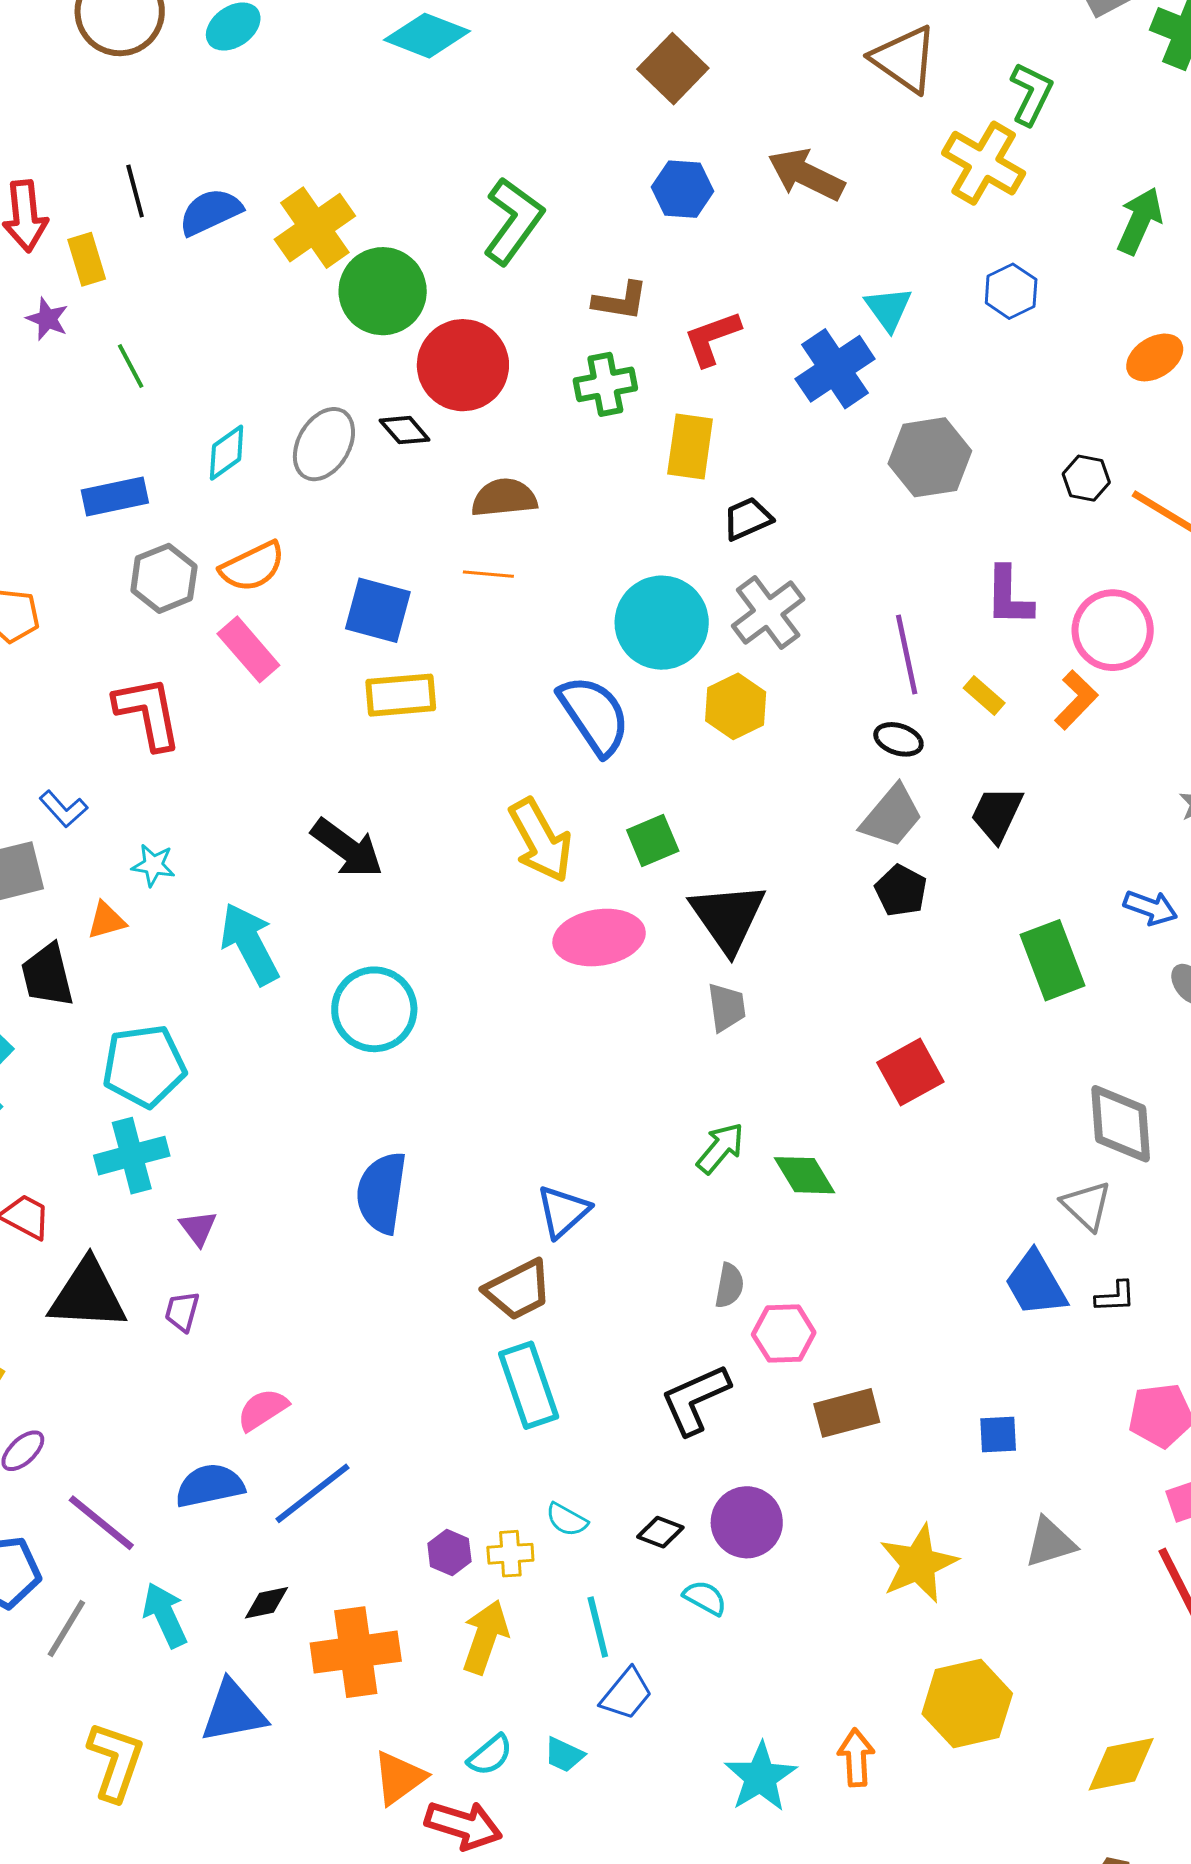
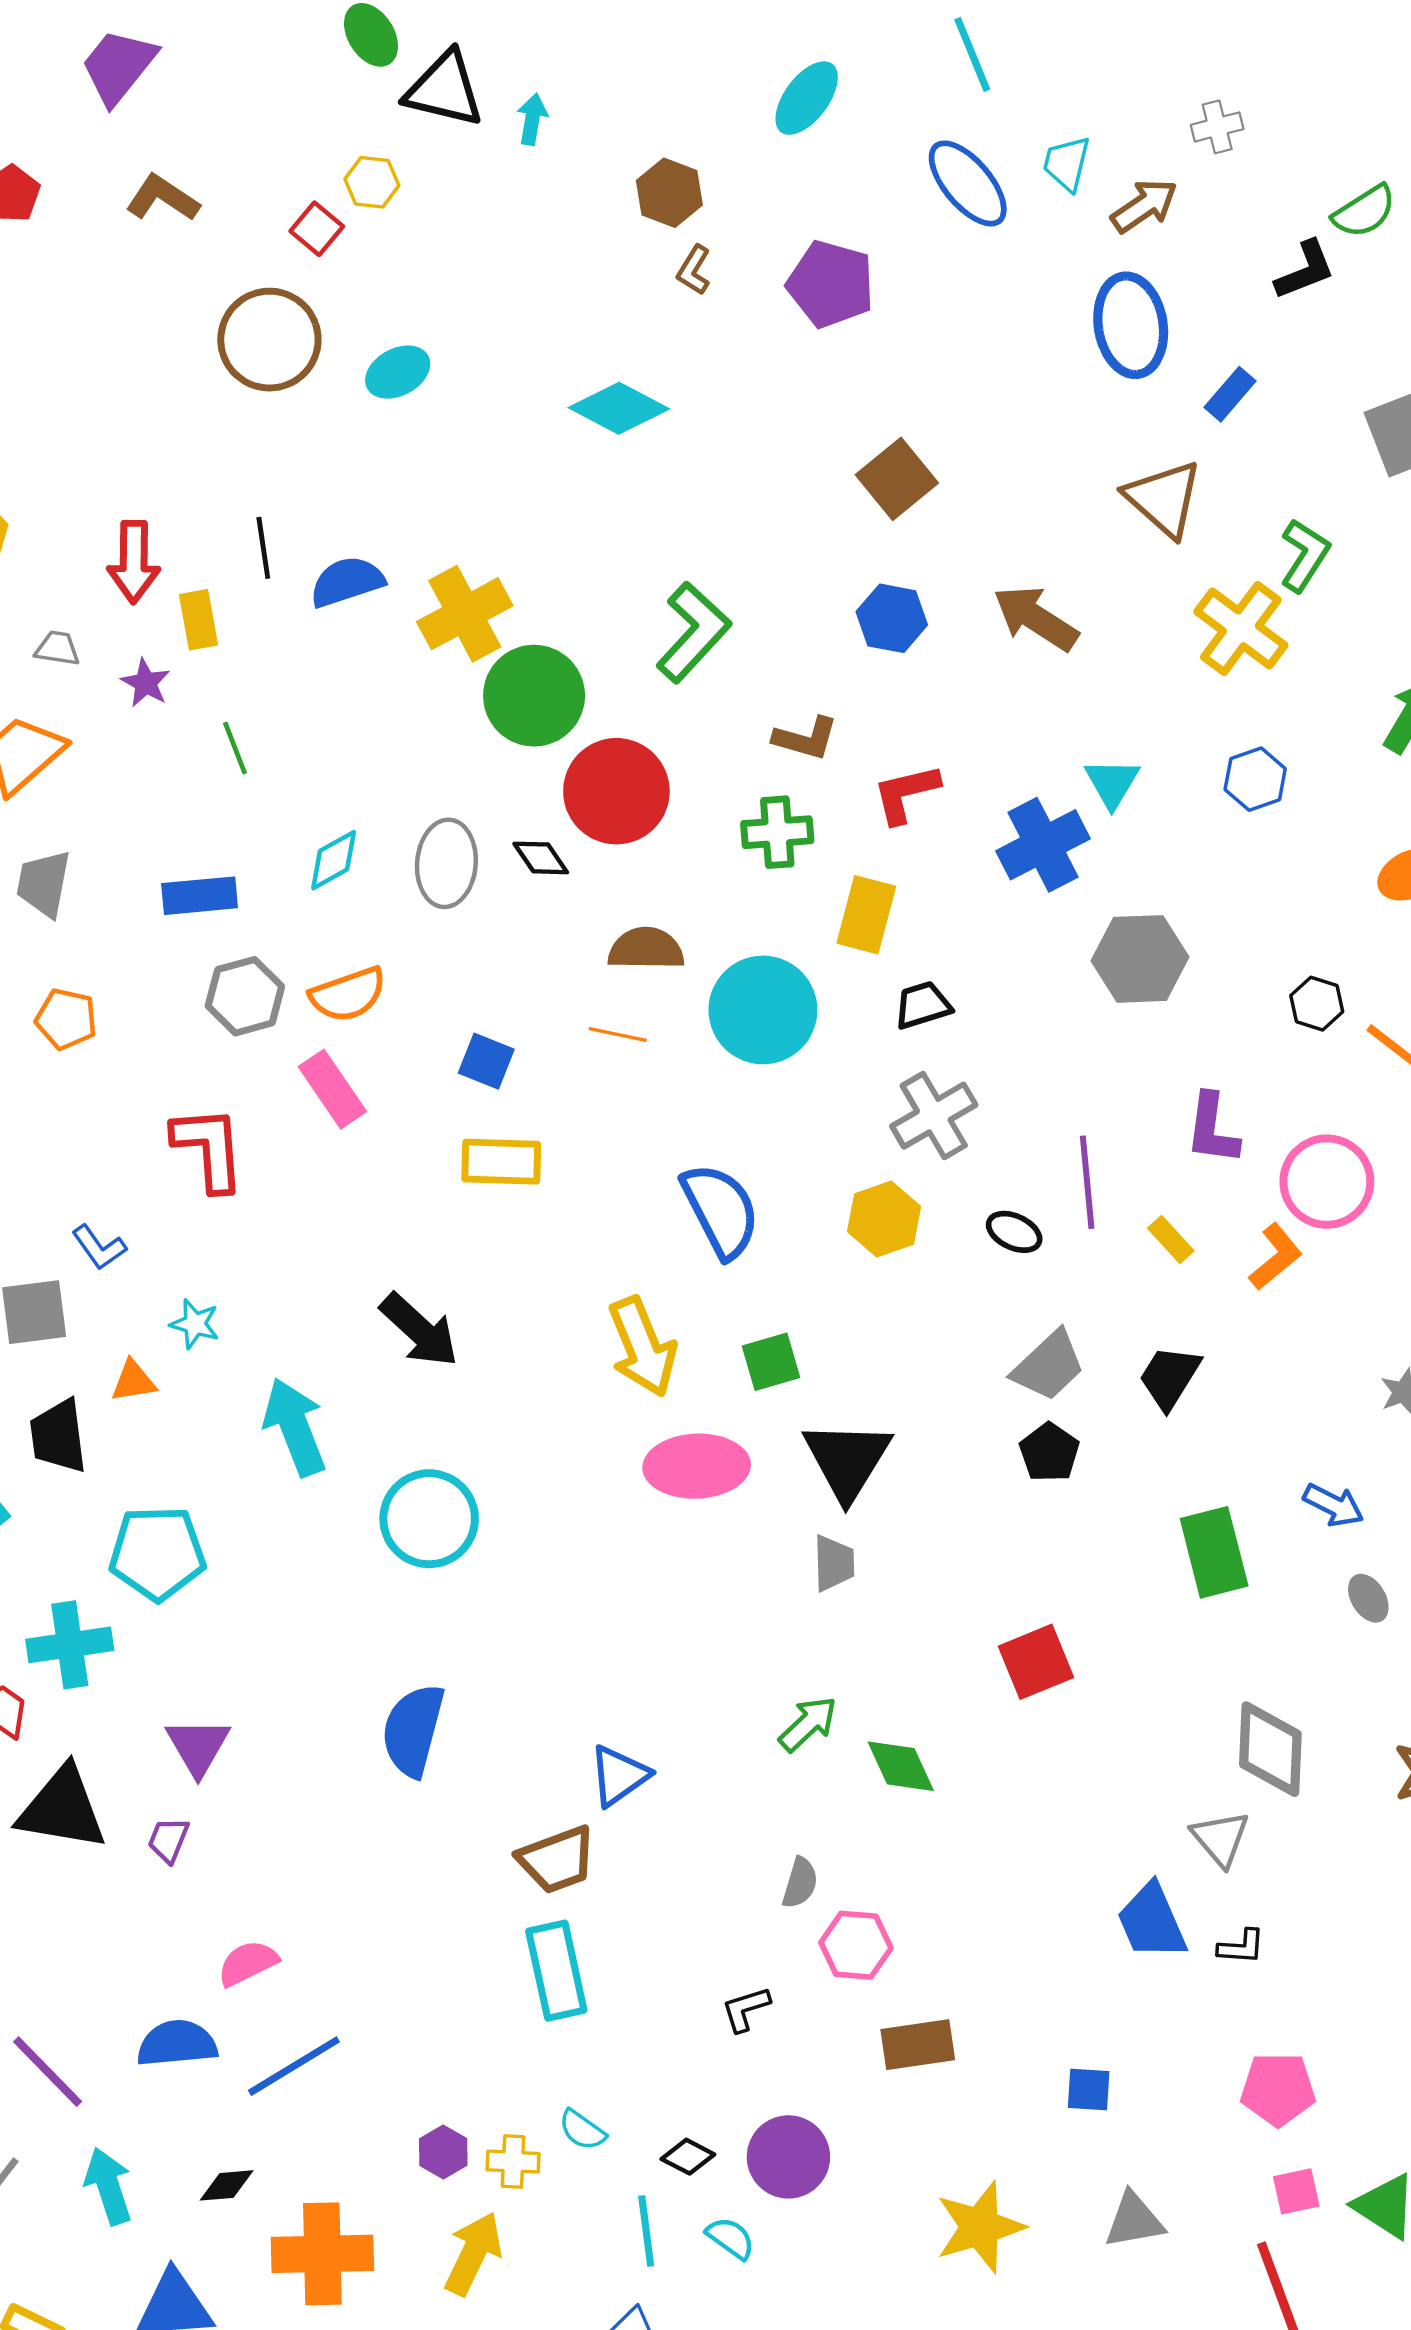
gray ellipse: (324, 444) -> (446, 863), turned -32
blue square: (378, 610) -> (486, 1061), size x0.7
cyan circle: (662, 623) -> (763, 1010), moved
black ellipse: (899, 739) -> (1014, 1232), moved
cyan cross: (132, 1156) -> (70, 1645), moved
purple triangle: (198, 1228) -> (198, 1746), size x1.5
black L-shape: (695, 1399) -> (746, 2009), size x0.6
cyan line: (598, 1627) -> (646, 2231), moved

